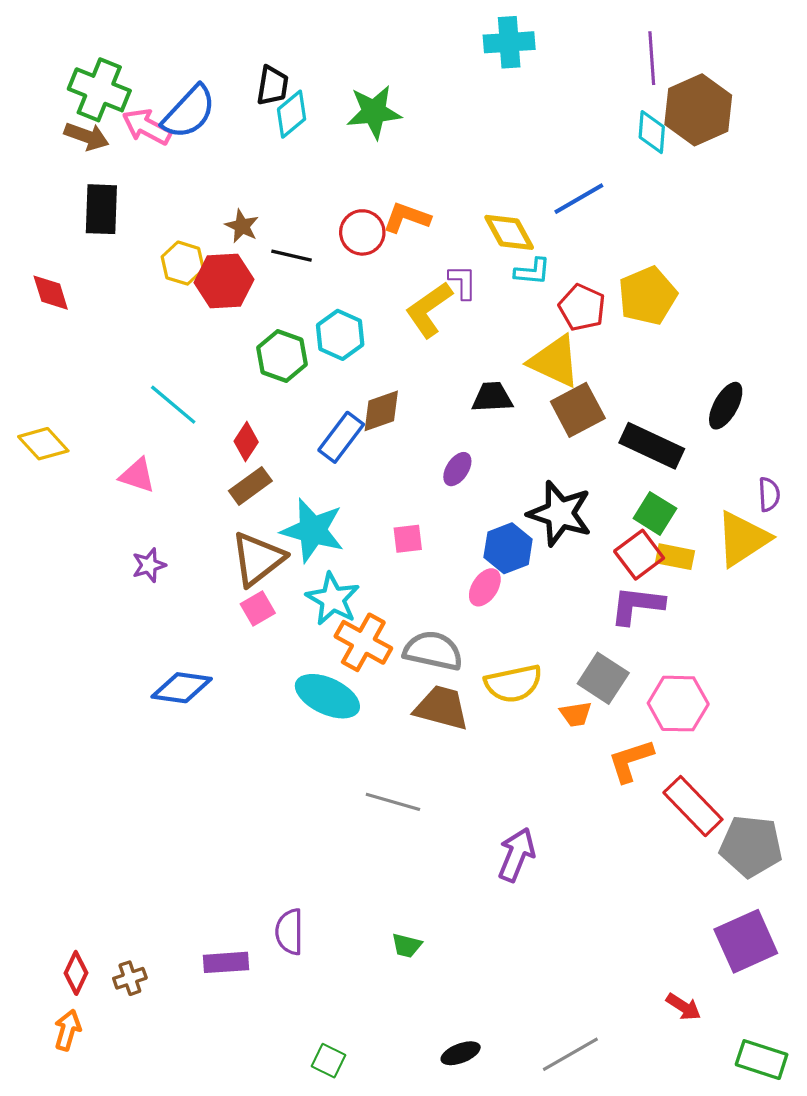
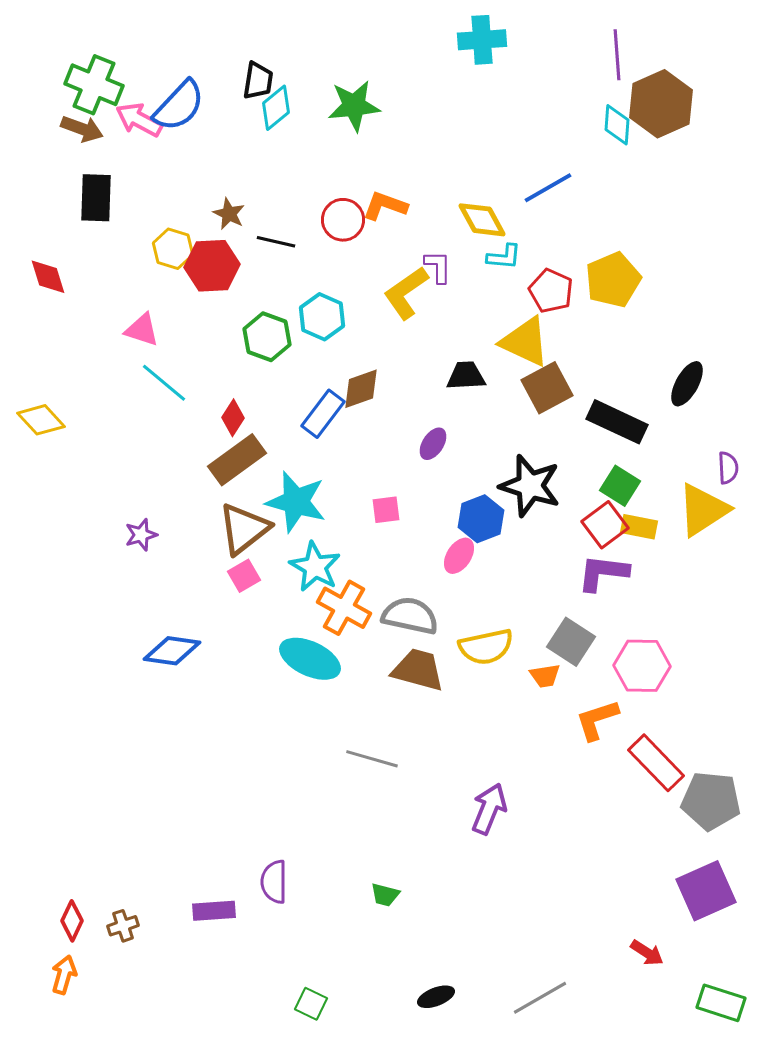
pink triangle: (137, 475) -> (142, 330), moved
brown rectangle: (250, 486) -> (237, 460), size x1.4

